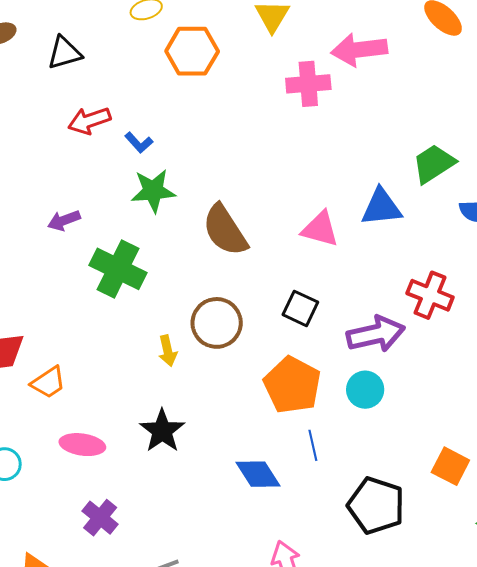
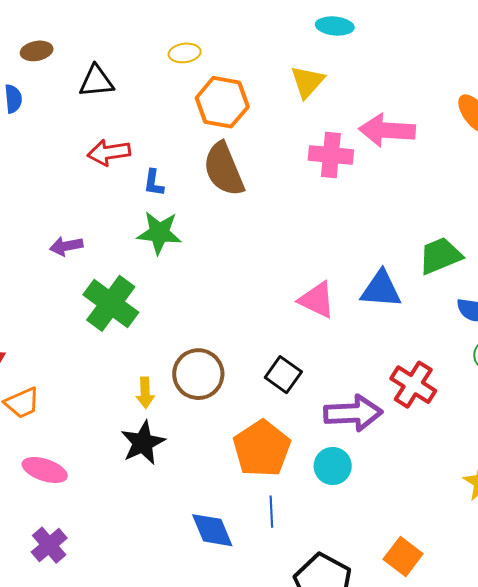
blue L-shape: (139, 143) -> (154, 183), turned 40
brown semicircle: (225, 230) -> (224, 169), moved
black star: (162, 431) -> (143, 443), moved

